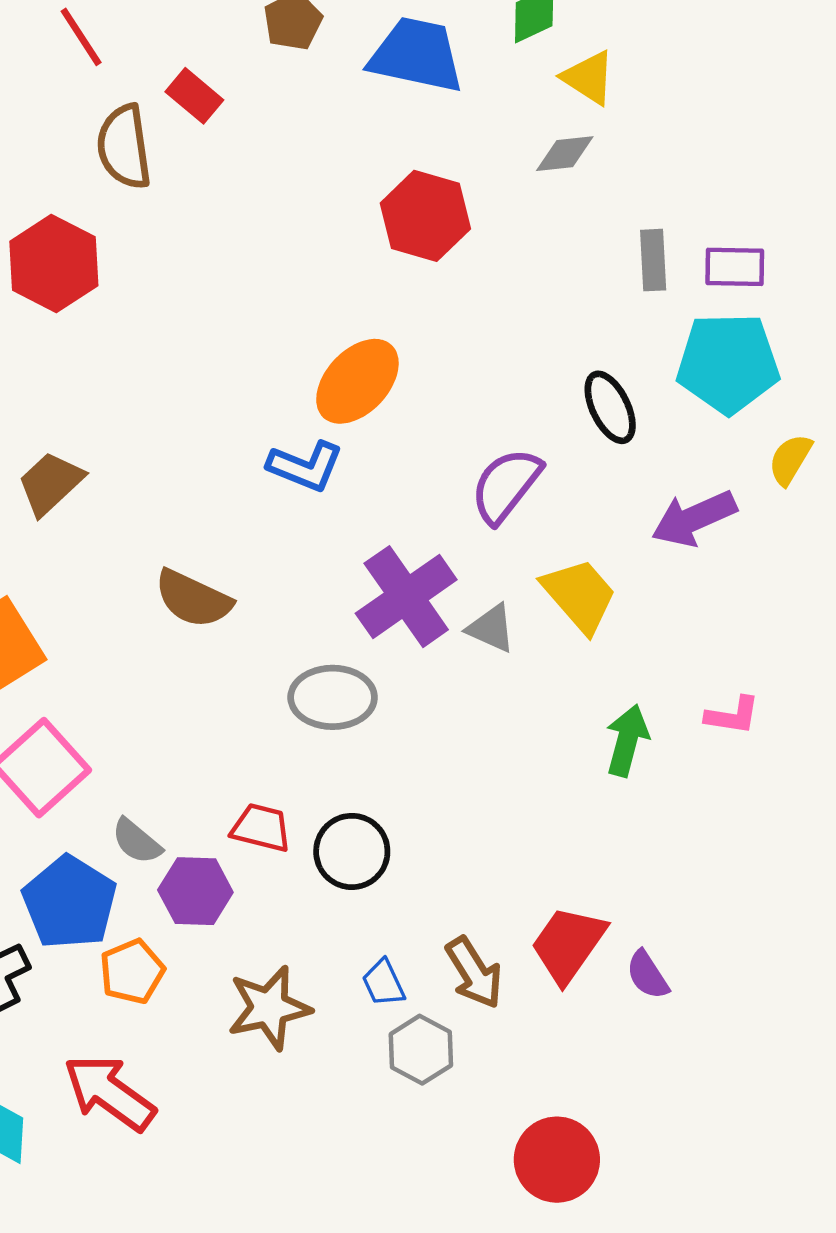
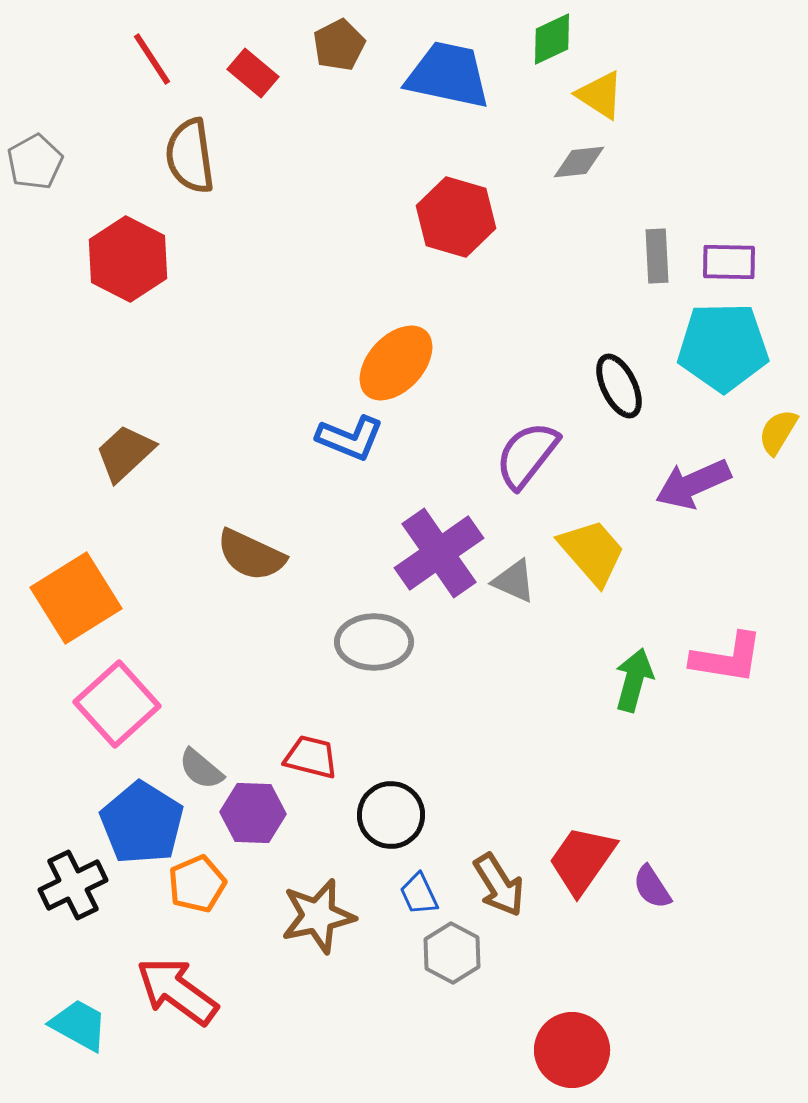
red rectangle: (194, 96) -> (253, 73), moved
pink L-shape: (732, 716) -> (727, 658), size x1.5
black circle: (352, 851) -> (391, 815), moved

